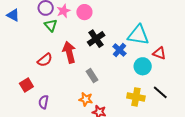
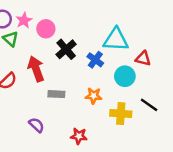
pink circle: (84, 12) -> (46, 29), moved
gray rectangle: (92, 76) -> (56, 94), moved, turned -48
orange star: (86, 99) -> (94, 96), moved
purple semicircle: (44, 102) -> (36, 125), moved, turned 128

